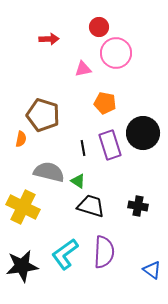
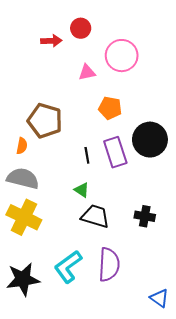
red circle: (99, 27) -> (81, 28), moved
gray semicircle: (49, 172) -> (23, 178), moved
blue triangle: (152, 270) -> (159, 298), moved

